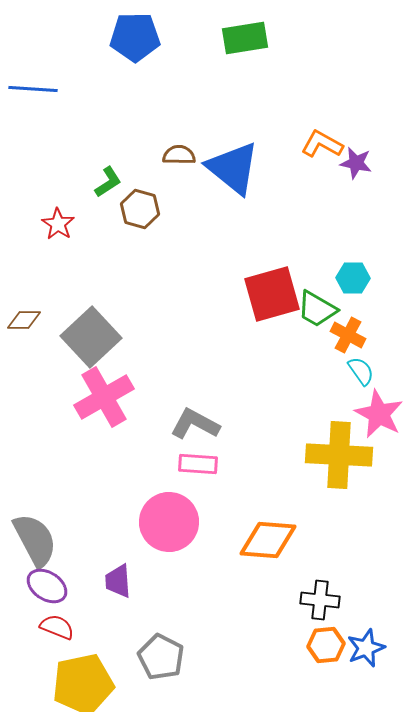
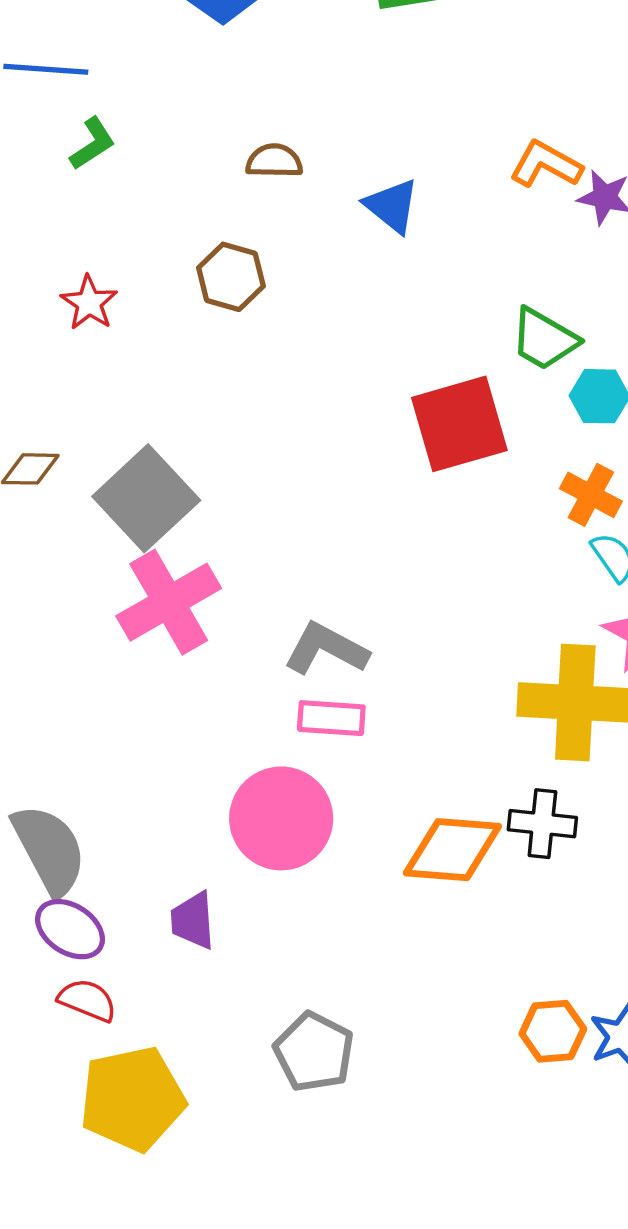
brown semicircle: (179, 155) -> (274, 161), moved
blue triangle: (233, 168) -> (392, 206), size x0.6
green L-shape: (108, 182) -> (93, 144), moved
green trapezoid: (317, 309) -> (544, 339), moved
black cross: (320, 600) -> (542, 824), moved
gray pentagon: (161, 657) -> (314, 1052), moved

